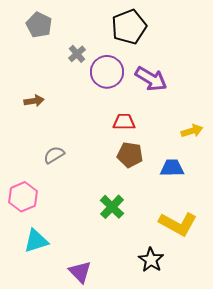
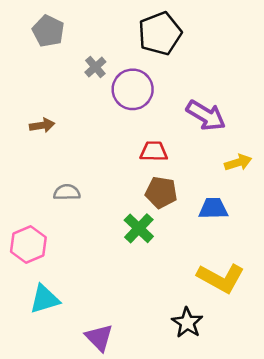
purple arrow: (151, 79) -> (206, 115), moved
gray semicircle: (54, 155) -> (67, 192), turned 30
green cross: (112, 207) -> (139, 228), moved

